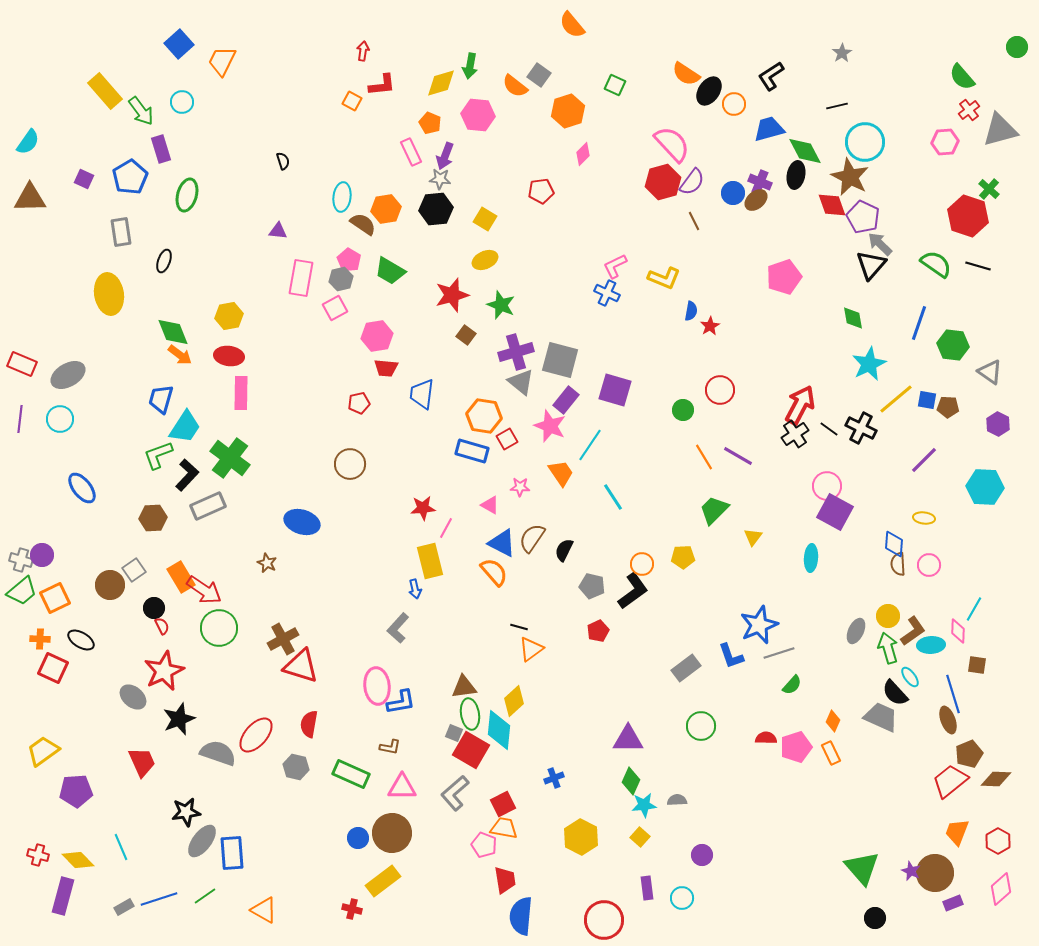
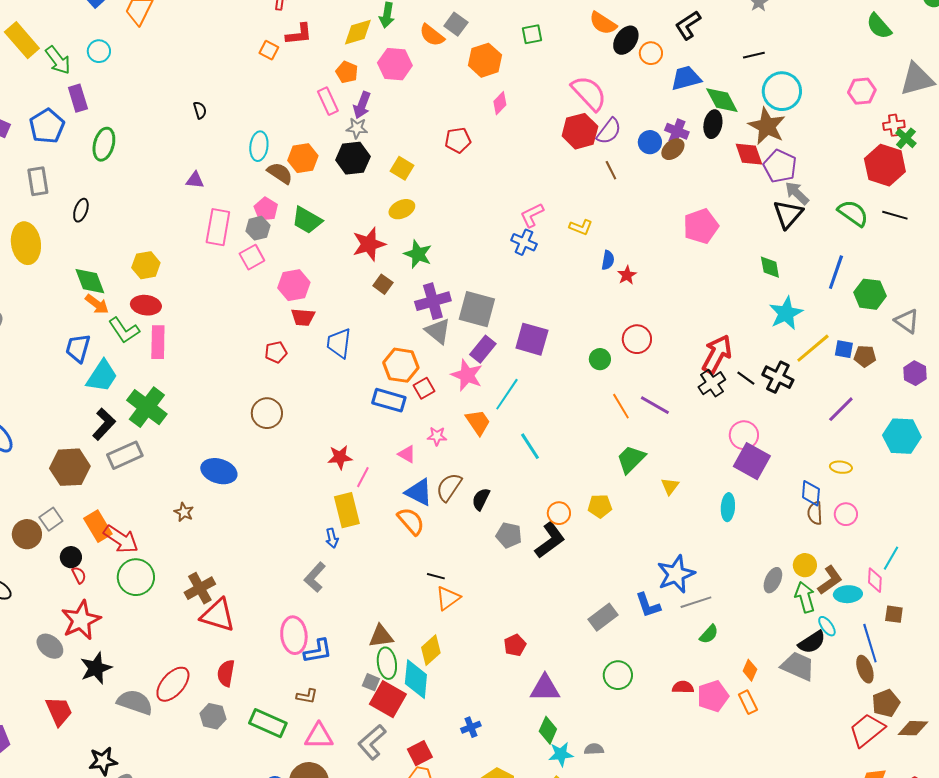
green square: (615, 85) -> (532, 34), turned -35
red cross: (969, 110) -> (894, 125), moved, turned 30
yellow L-shape: (664, 278) -> (581, 227), size x0.7
green L-shape: (158, 455) -> (124, 330), moved, turned -104
brown hexagon: (153, 518) -> (70, 467), size x1.4
red pentagon: (598, 631) -> (515, 645), moved
black semicircle: (895, 693) -> (812, 642), turned -80

